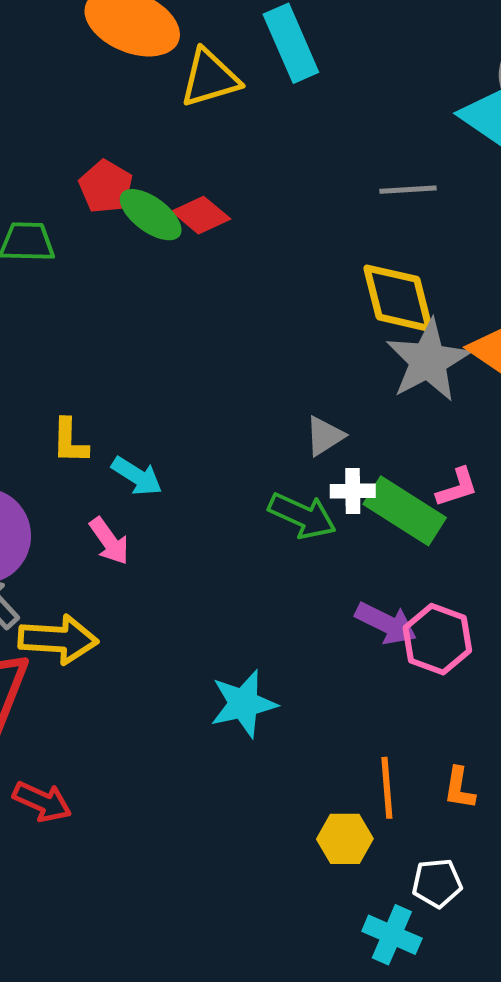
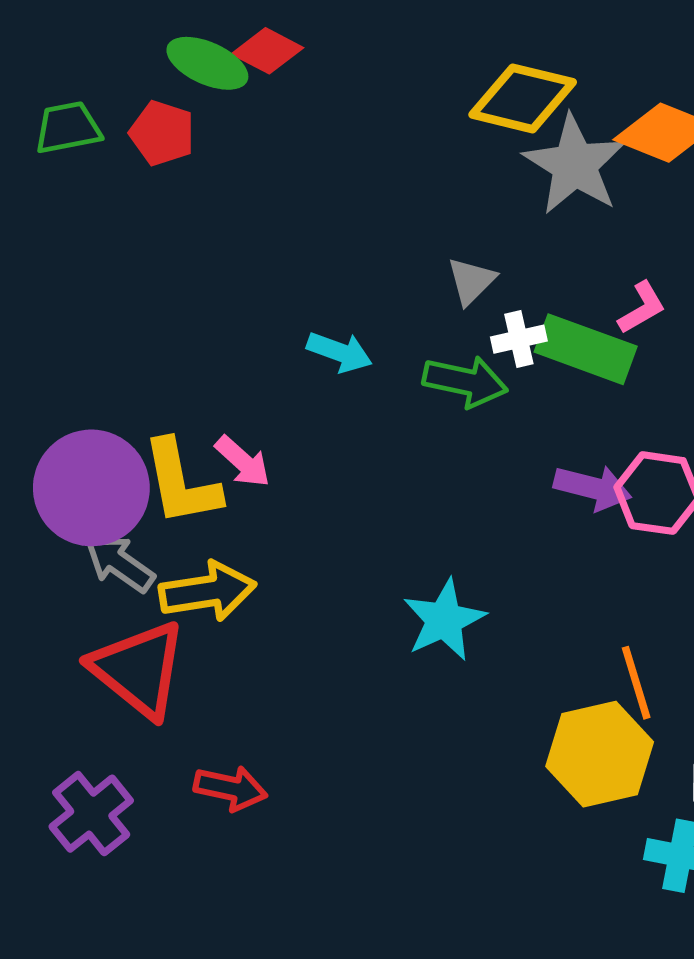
red pentagon: (106, 187) -> (162, 133), moved
yellow diamond: (398, 298) -> (523, 98), turned -50
yellow L-shape: (70, 441) -> (181, 483), moved, size x1.6
cyan arrow: (137, 476) -> (339, 352), moved
yellow hexagon: (345, 839) -> (600, 754), size x1.6

